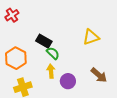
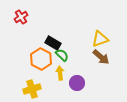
orange hexagon: (16, 58) -> (41, 59), moved
brown arrow: (99, 75) -> (101, 57), moved

